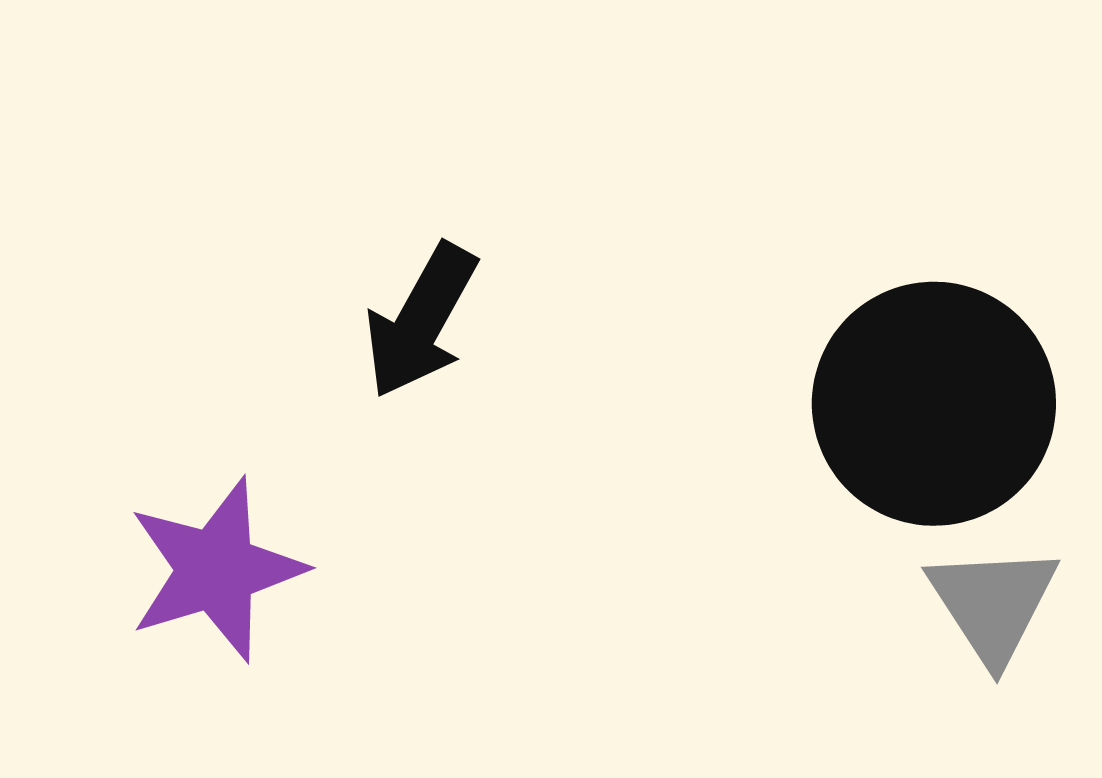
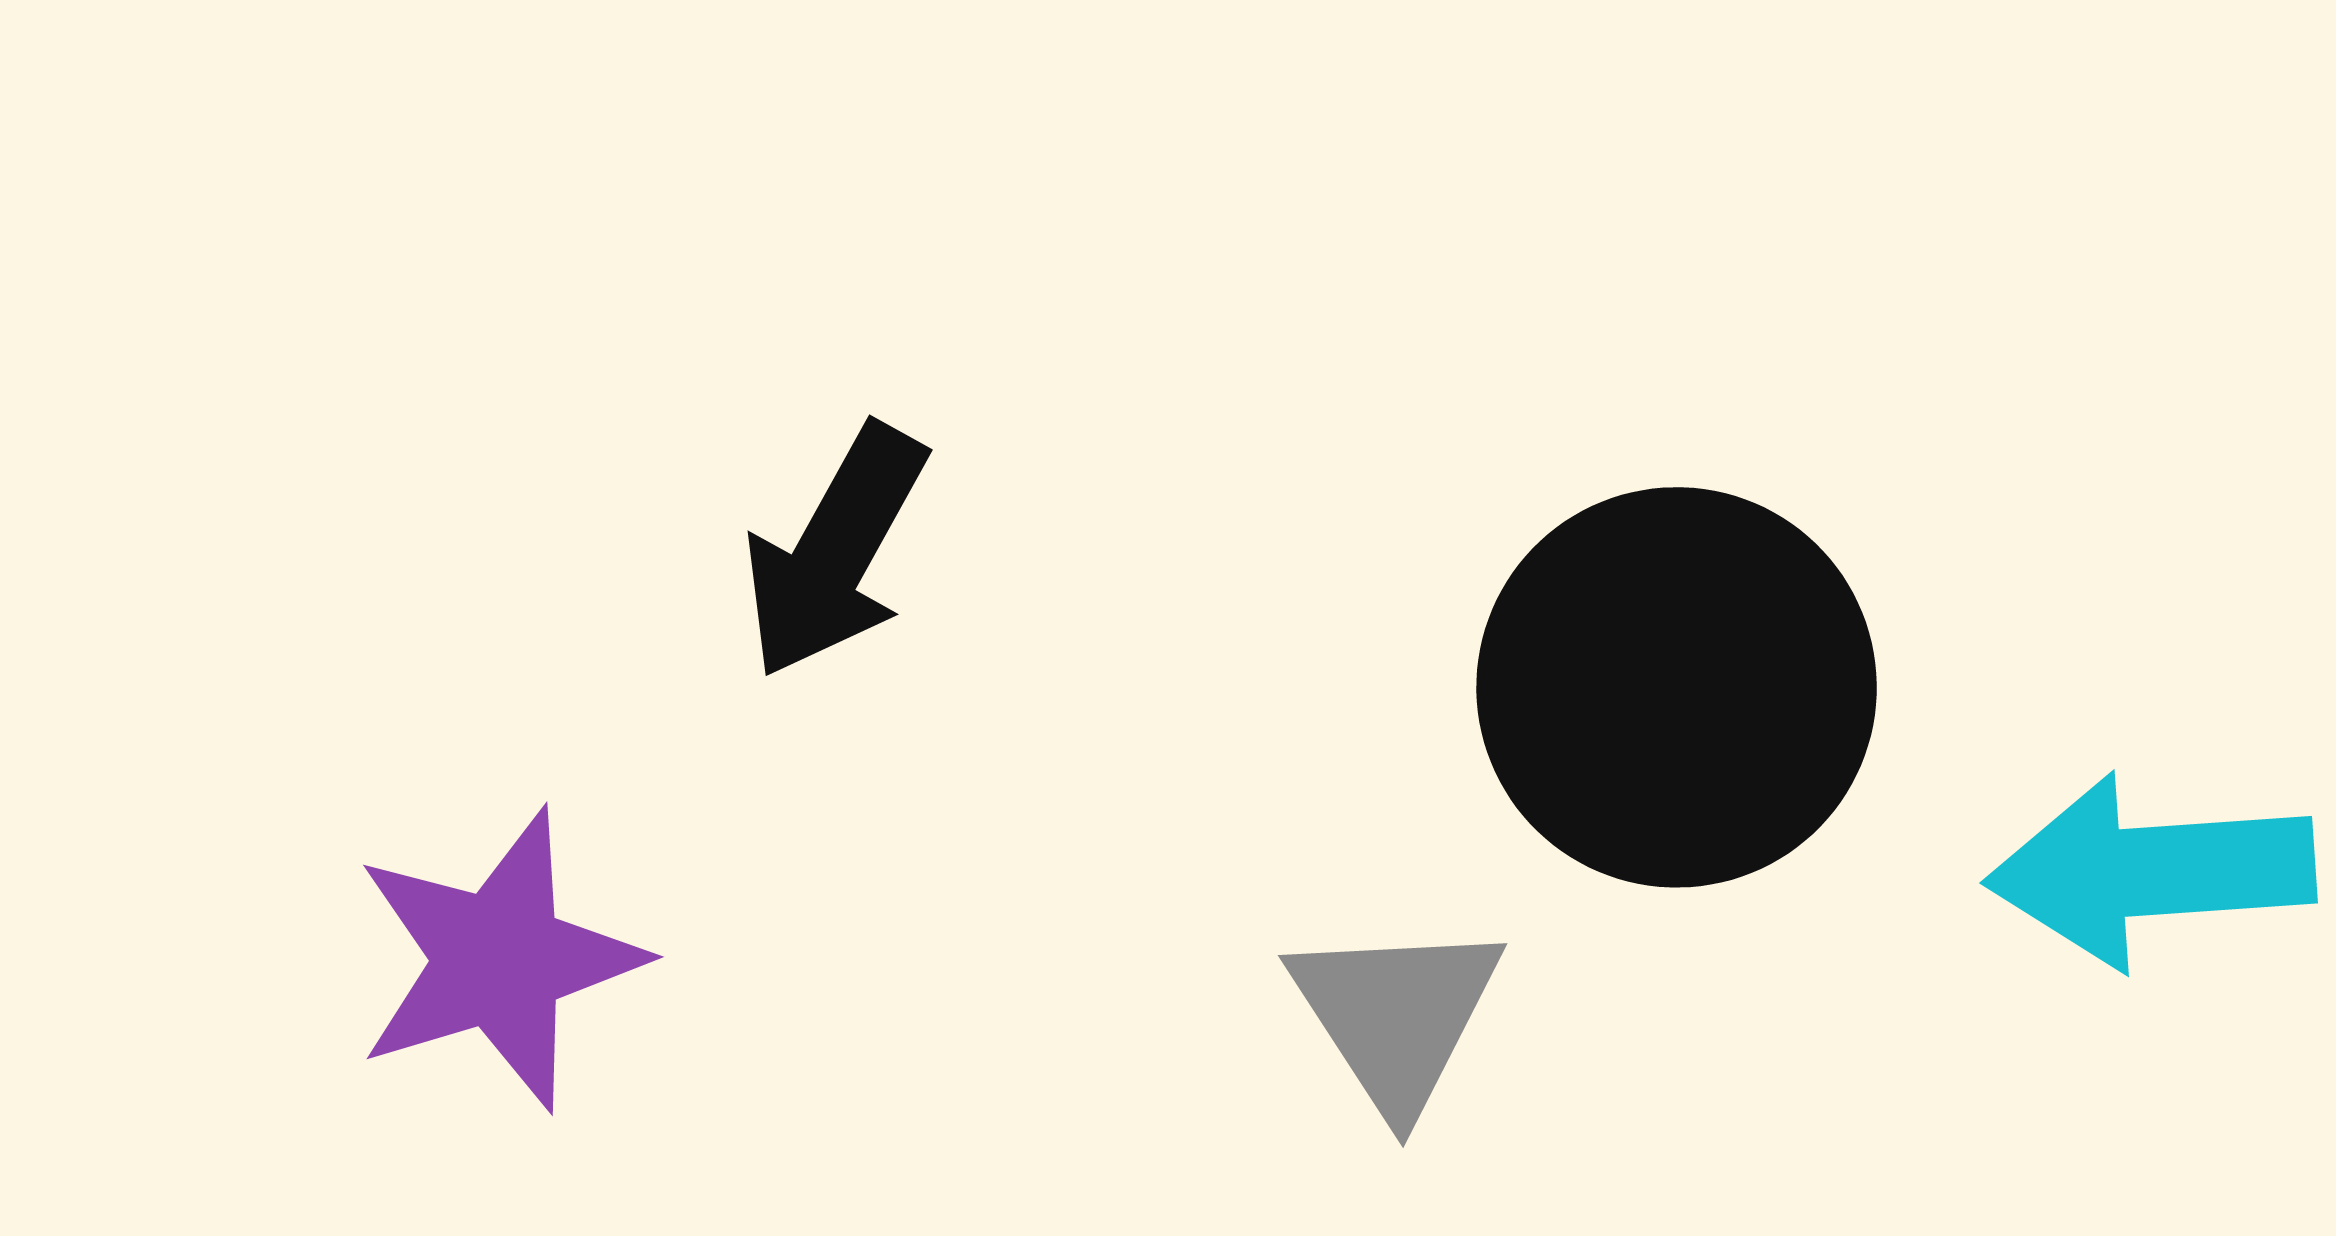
gray triangle: (993, 604) -> (1396, 1015), moved

